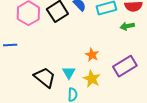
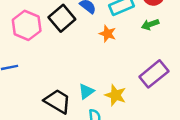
orange star: (92, 55) -> (108, 34), moved
cyan triangle: (69, 73) -> (86, 91), turned 32

